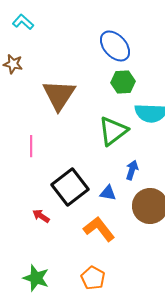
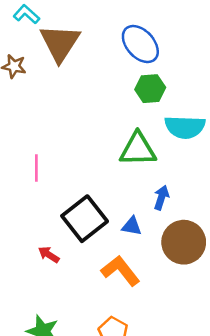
brown triangle: (59, 95) -> (60, 43), moved
green triangle: (113, 131) -> (138, 149), turned 36

